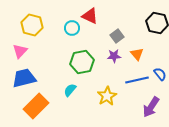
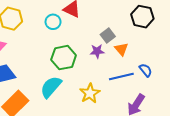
gray square: (117, 36) -> (108, 35), moved
cyan semicircle: (70, 90) -> (51, 87), size x1.6

